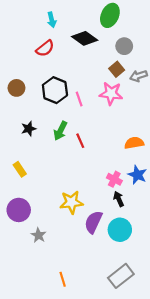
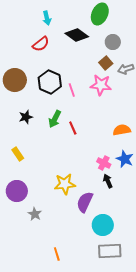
brown circle: (16, 88) -> (15, 80), size x1.5
cyan circle: (120, 230) -> (103, 225), moved
gray rectangle: (121, 276) -> (110, 251), turned 35

